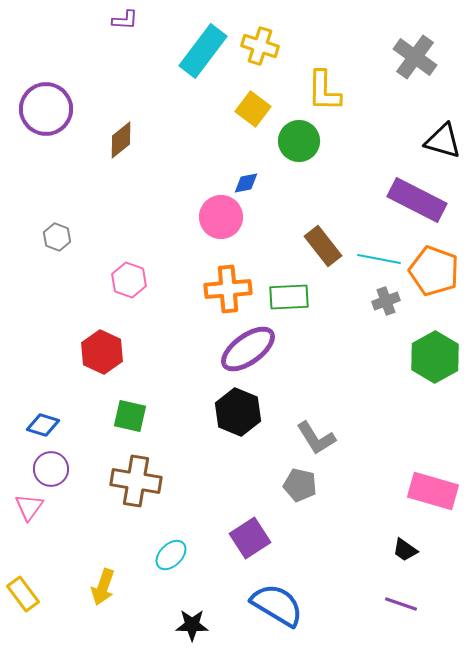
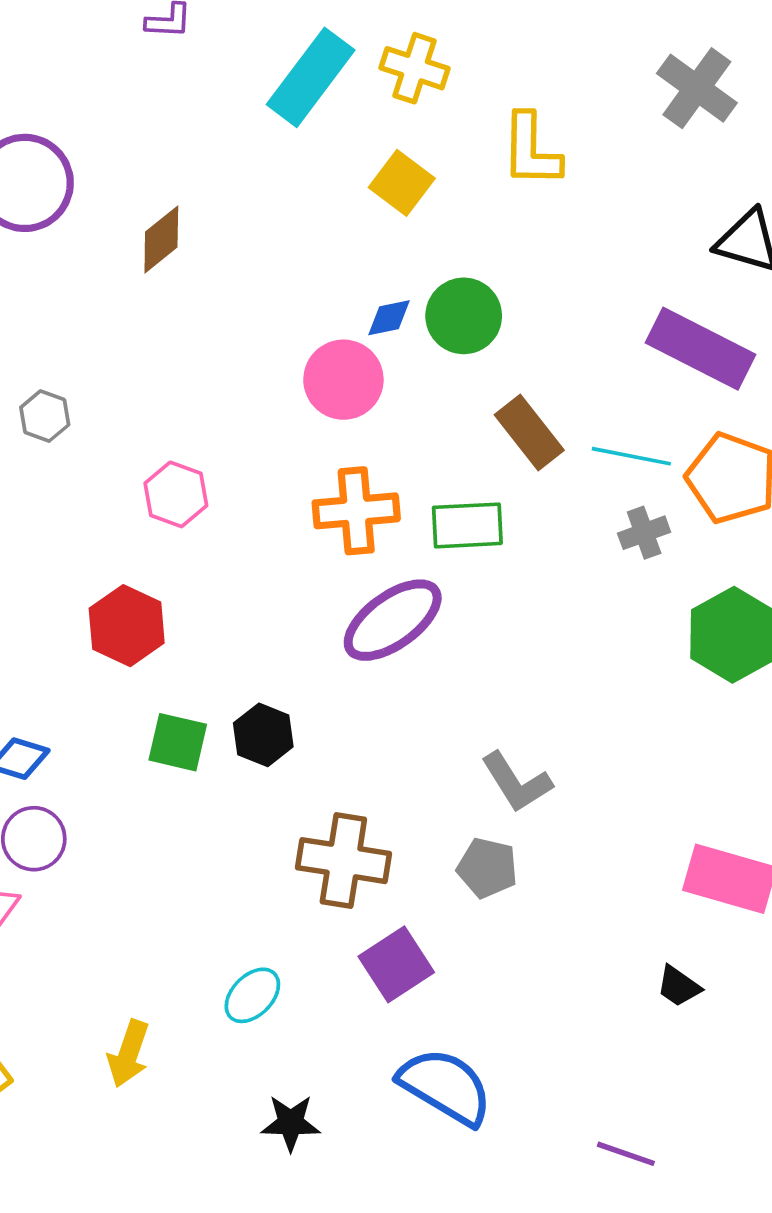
green circle: (299, 141) -> (464, 316), moved
black hexagon: (238, 412) -> (263, 735), moved, size x0.7
brown cross: (136, 481) -> (343, 861), moved
purple line: (401, 604) -> (626, 1154), moved

